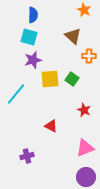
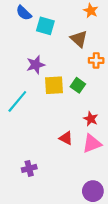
blue semicircle: (33, 15) -> (24, 13), moved, turned 133
cyan square: (29, 37) -> (45, 26), moved
red triangle: (51, 126) -> (66, 138), moved
pink triangle: (85, 148) -> (92, 144), moved

